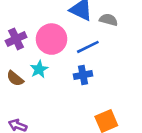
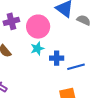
blue line: (88, 47) -> (76, 67), moved
cyan star: (39, 69) -> (37, 49), moved

